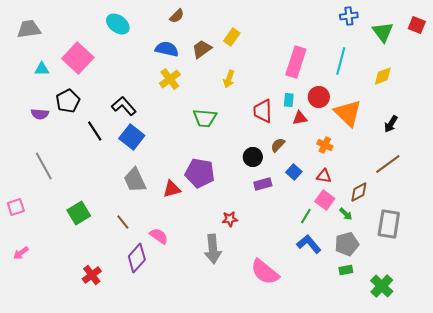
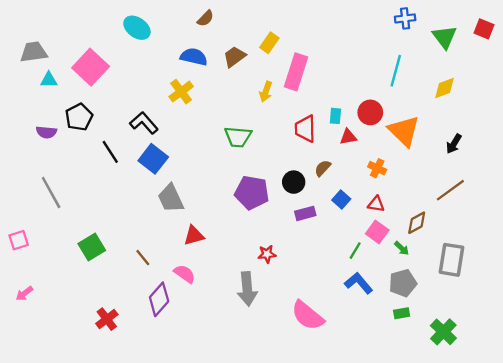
gray trapezoid: (29, 29) -> (34, 52), moved
pink rectangle: (296, 62) -> (296, 72), moved
yellow cross: (170, 79) -> (181, 92), moved
purple pentagon: (200, 173) -> (252, 193), moved
gray trapezoid: (135, 180) -> (171, 198), moved
red triangle: (172, 189) -> (194, 235), moved

